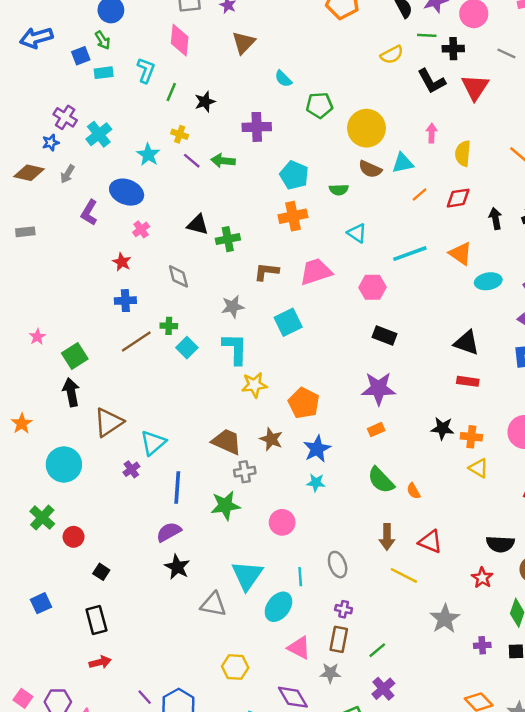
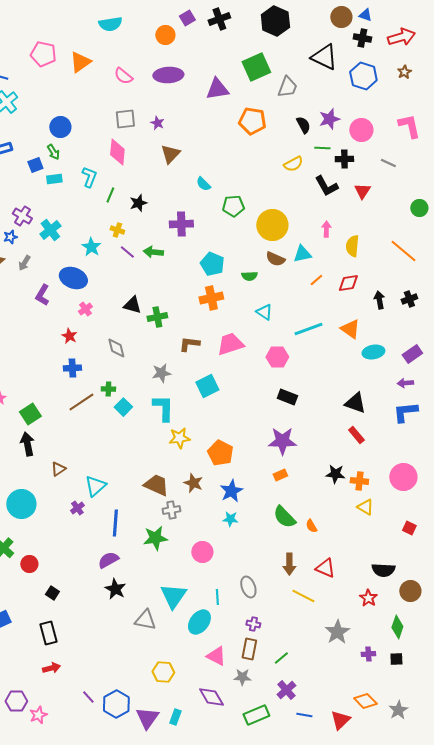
red triangle: (475, 87) -> (362, 191), size x0.7
red rectangle: (468, 381) -> (356, 435), turned 42
brown triangle: (108, 422) -> (58, 469), size x0.6

